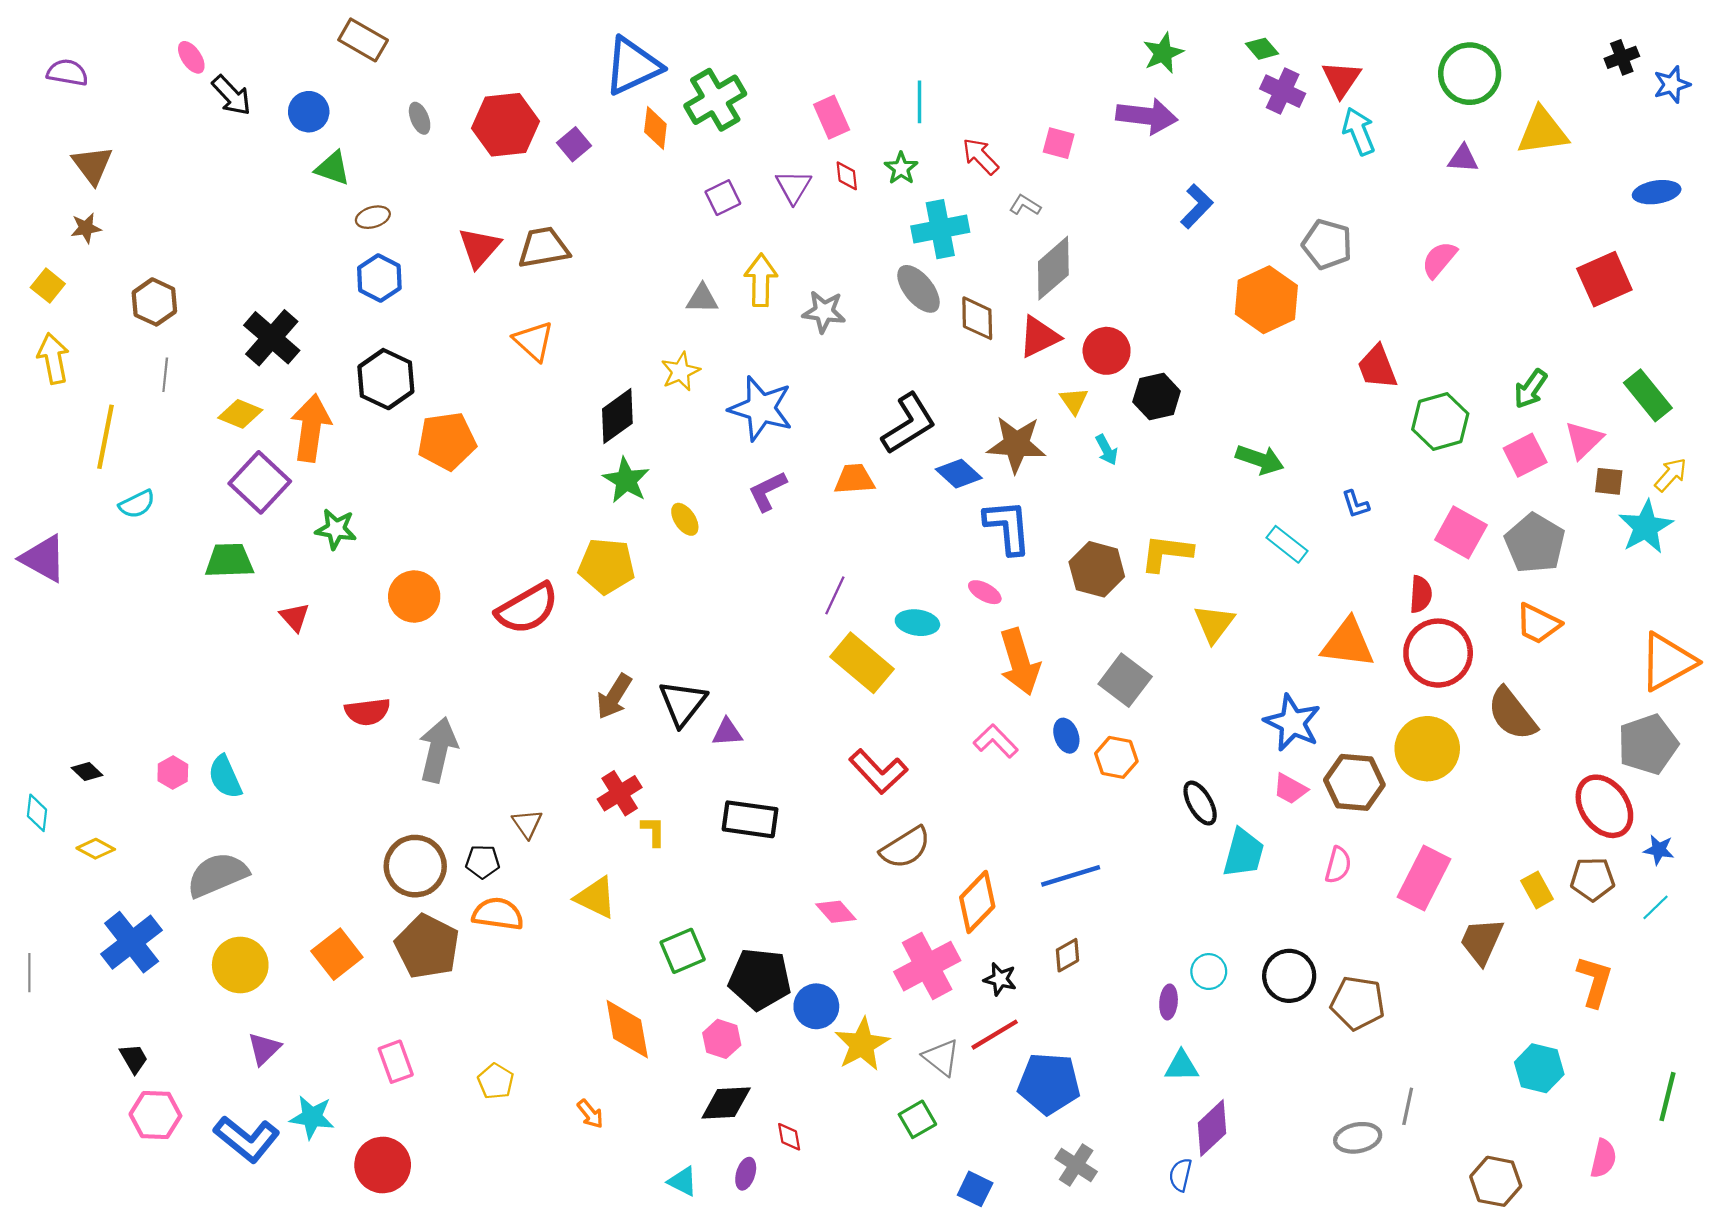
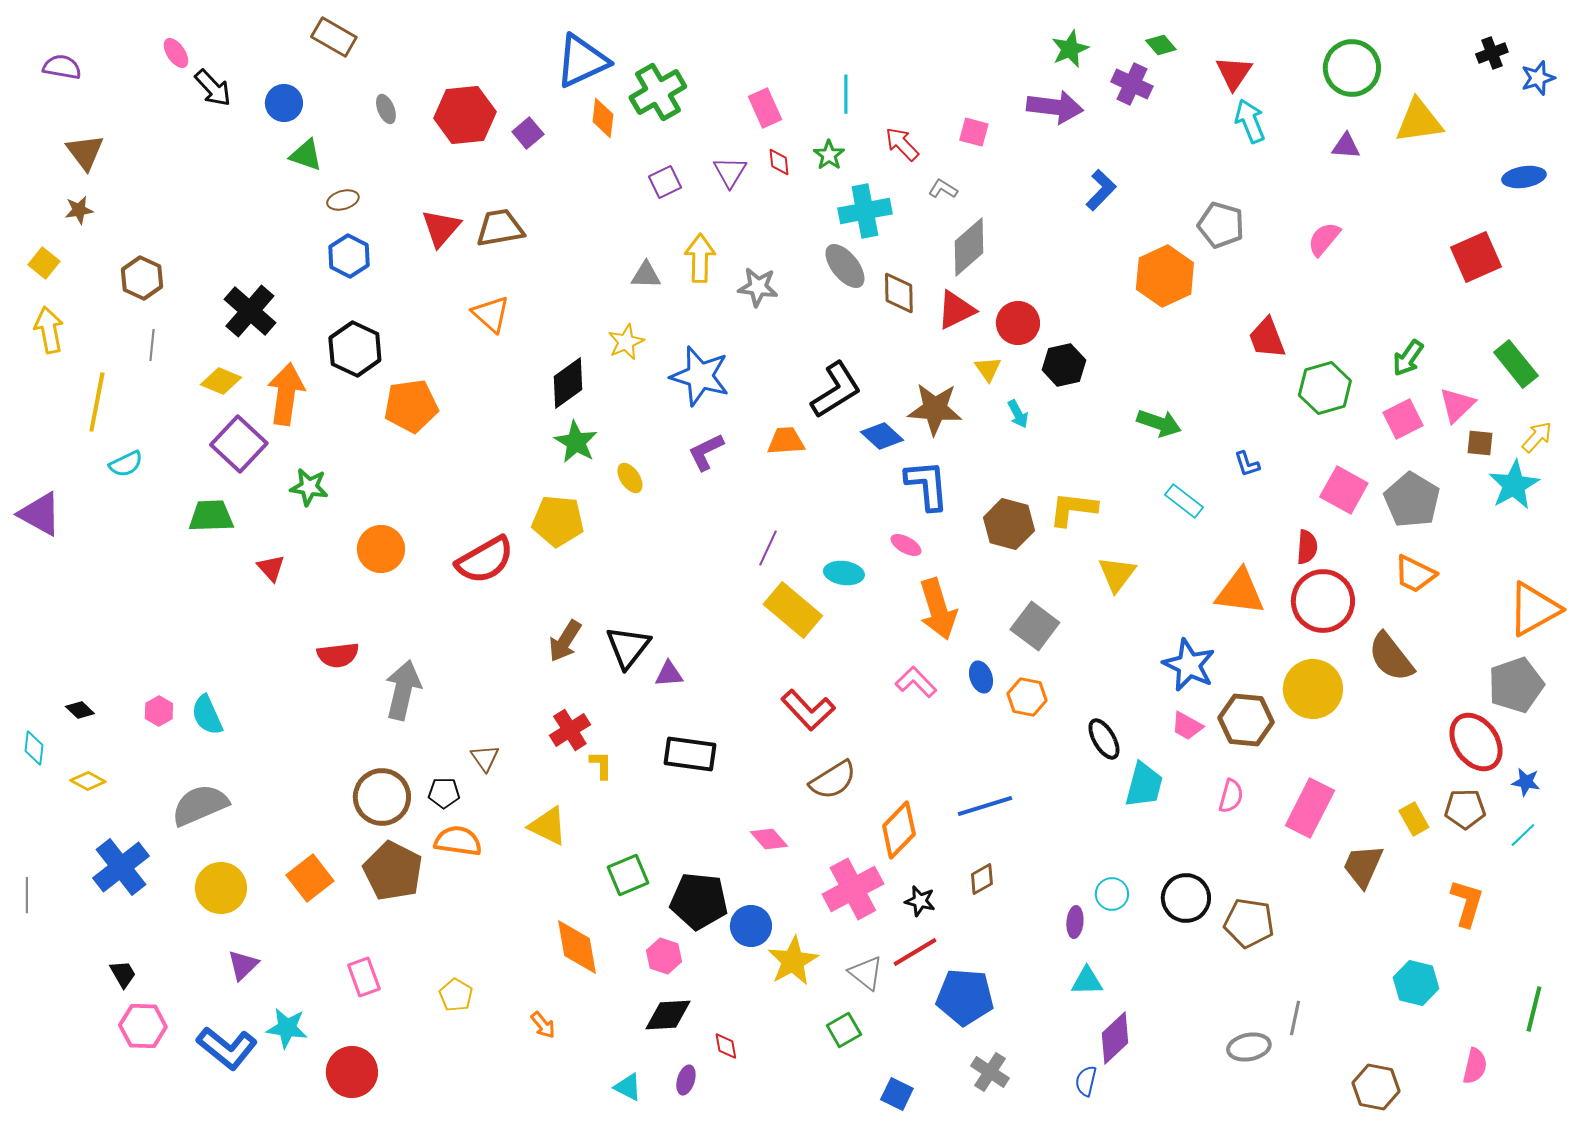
purple cross: (1283, 91) -> (1132, 84), moved

